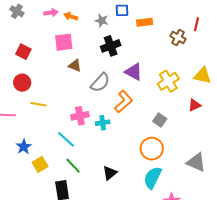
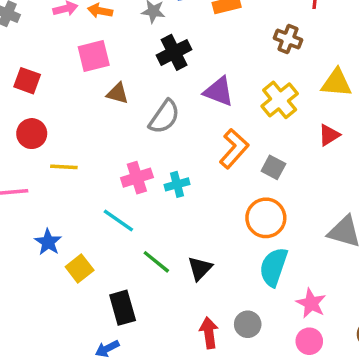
brown cross: (178, 38) -> (288, 39), moved
orange L-shape: (124, 101) -> (234, 149), moved
green line: (73, 166) -> (156, 262), moved

